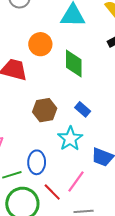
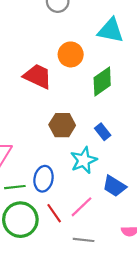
green diamond: (74, 64) -> (102, 82), turned 44

